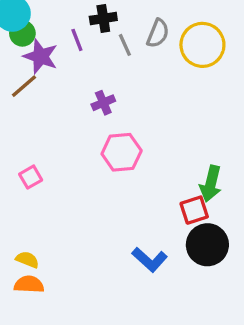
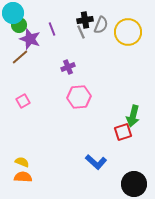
black cross: (103, 18) -> (85, 20), moved
pink square: (31, 177) -> (23, 101), moved
black circle: (207, 245) -> (134, 184), moved

